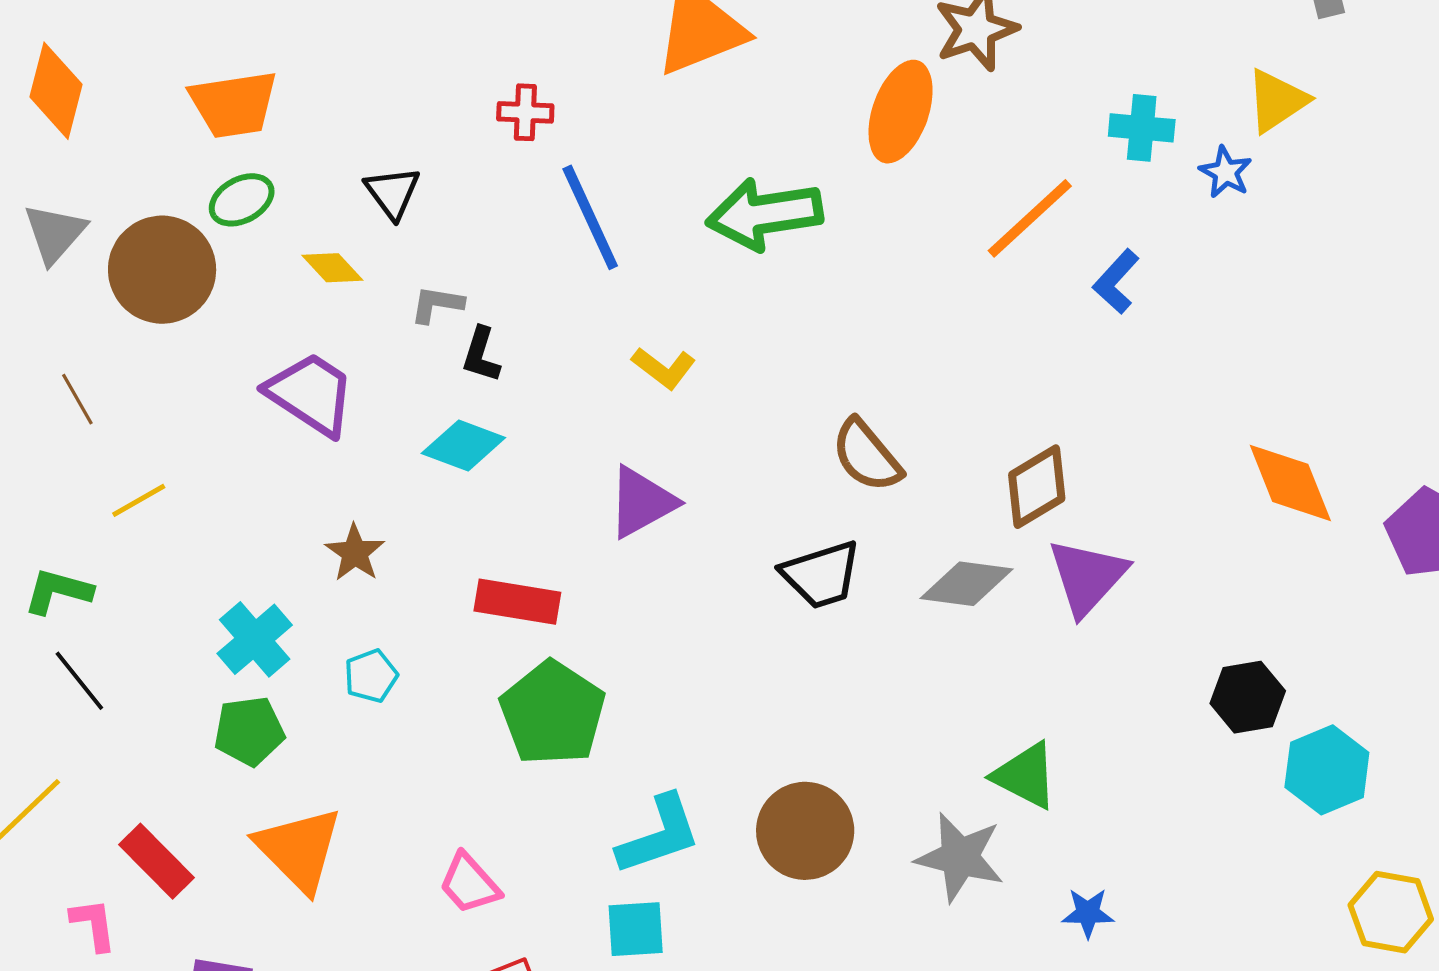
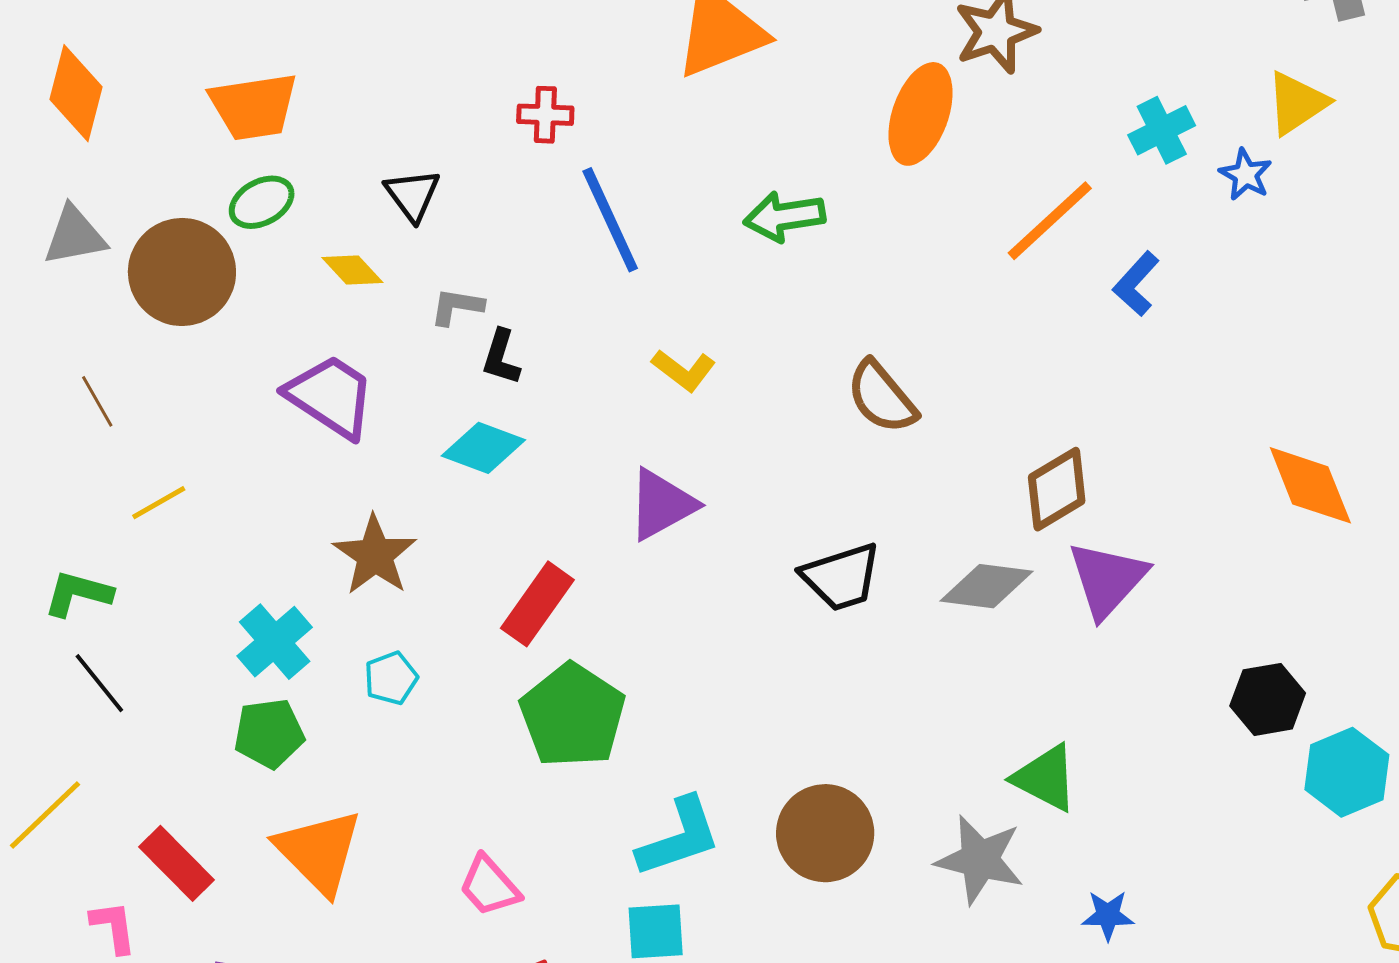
cyan cross: (1142, 128) -> (1162, 130), turned -32
green arrow: (764, 214) -> (784, 216), size x0.7
gray triangle: (55, 233) -> (75, 236), turned 38
brown semicircle: (867, 456) -> (882, 397), moved
brown star: (355, 553) -> (375, 555), size x1.4
red rectangle: (517, 602) -> (537, 604), turned -64

